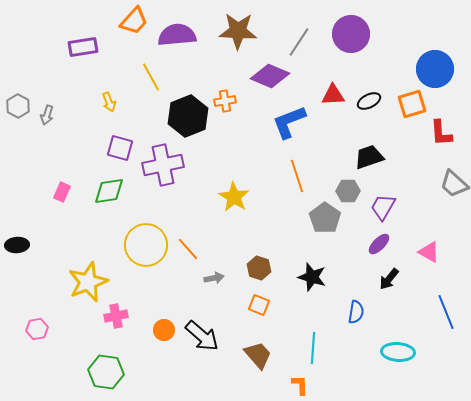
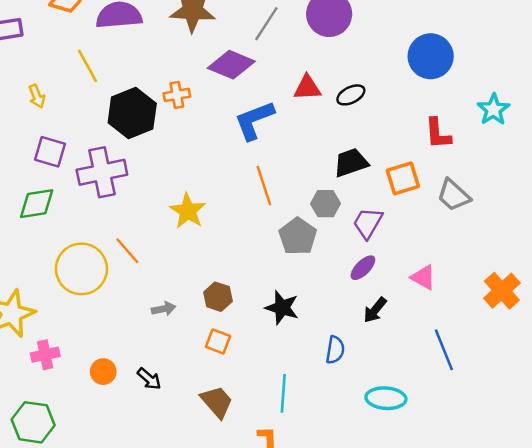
orange square: (412, 104) -> (403, 178), moved
orange line: (188, 249) -> (127, 251), moved
black arrow: (202, 336) -> (149, 379), size x0.6

